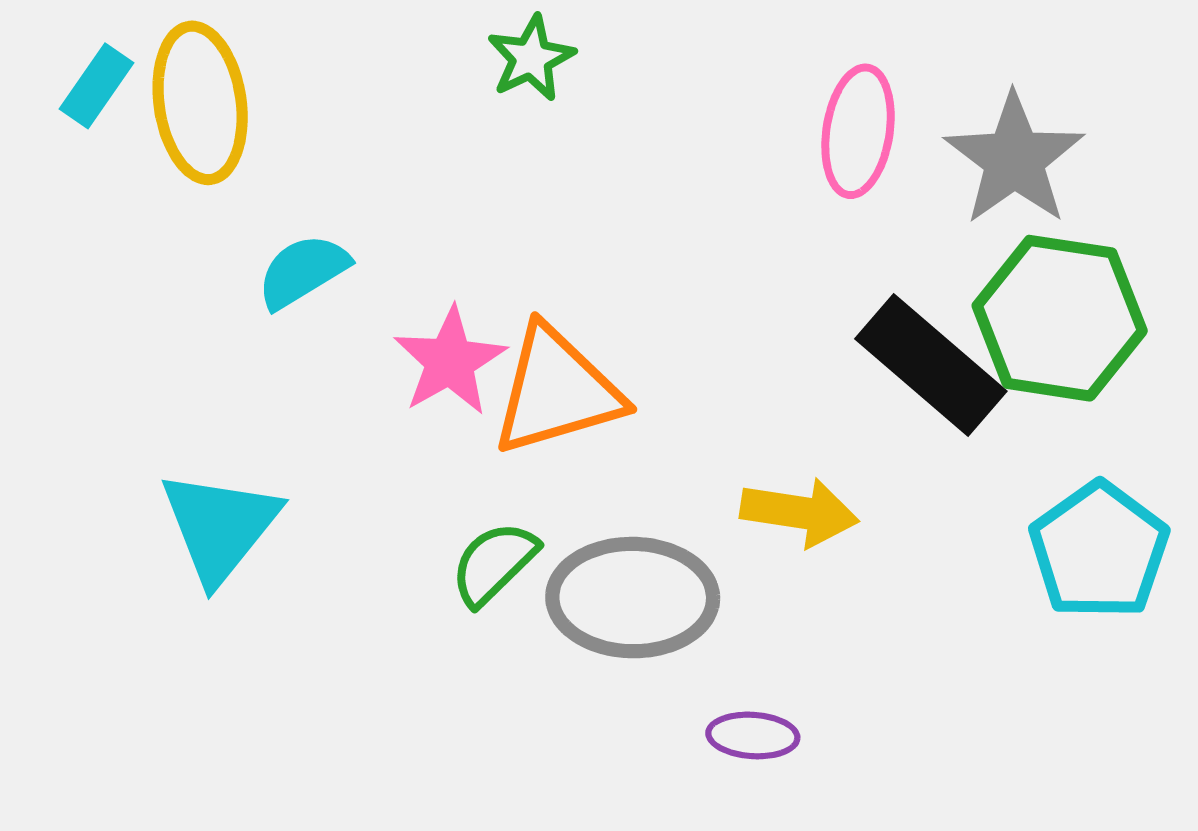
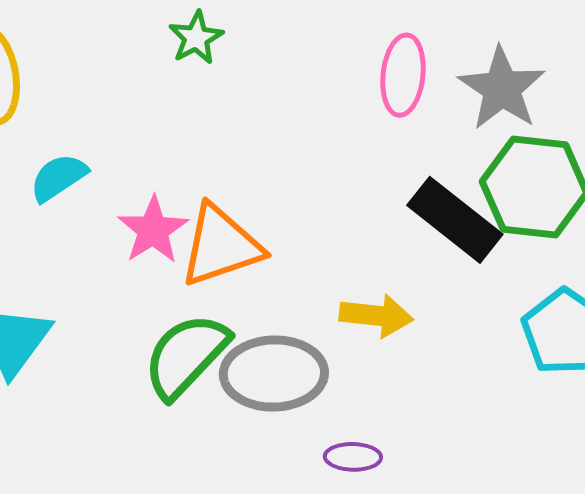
green semicircle: (494, 563) -> (186, 356), size x1.6

